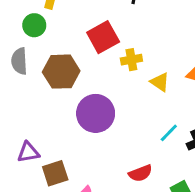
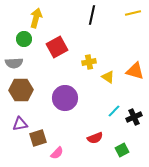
red square: (103, 37) -> (57, 47), moved
gray semicircle: (19, 61) -> (14, 63), turned -90
brown hexagon: (61, 72) -> (21, 90), moved

